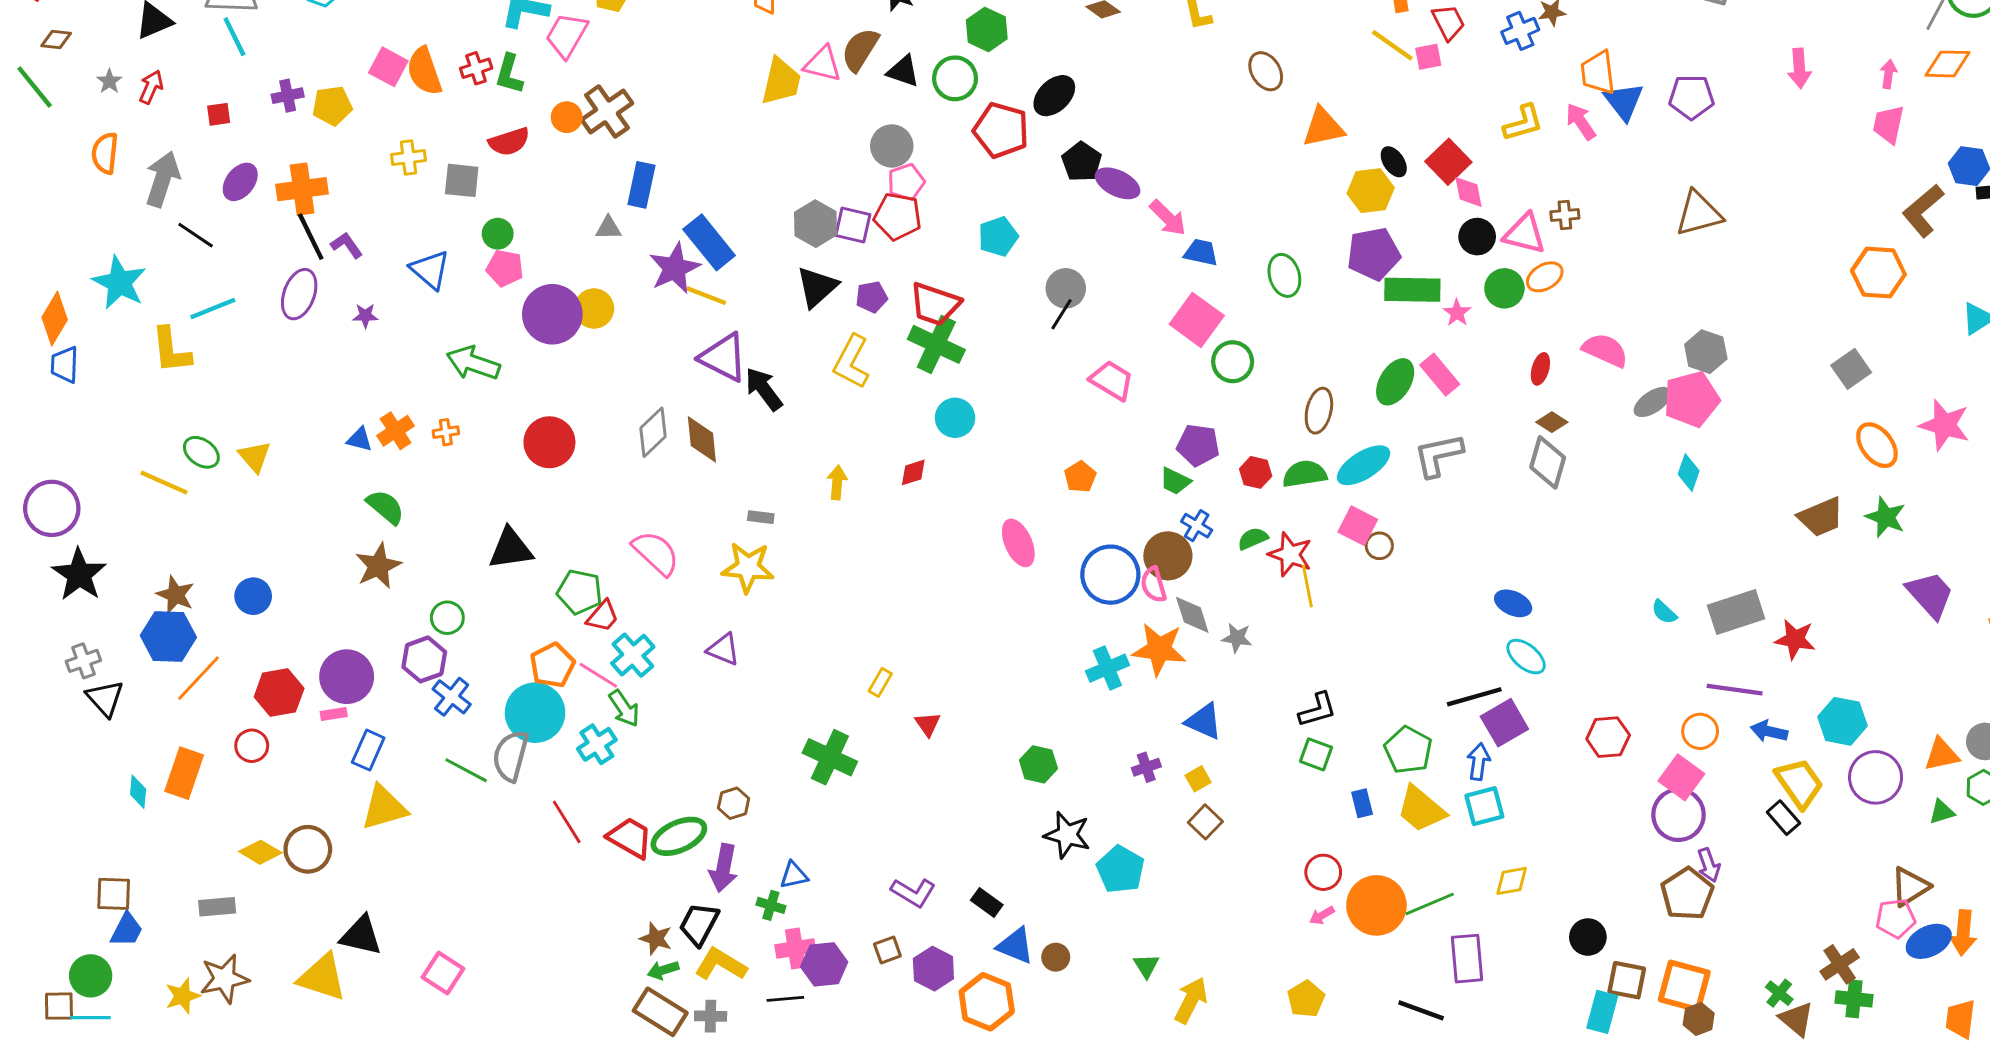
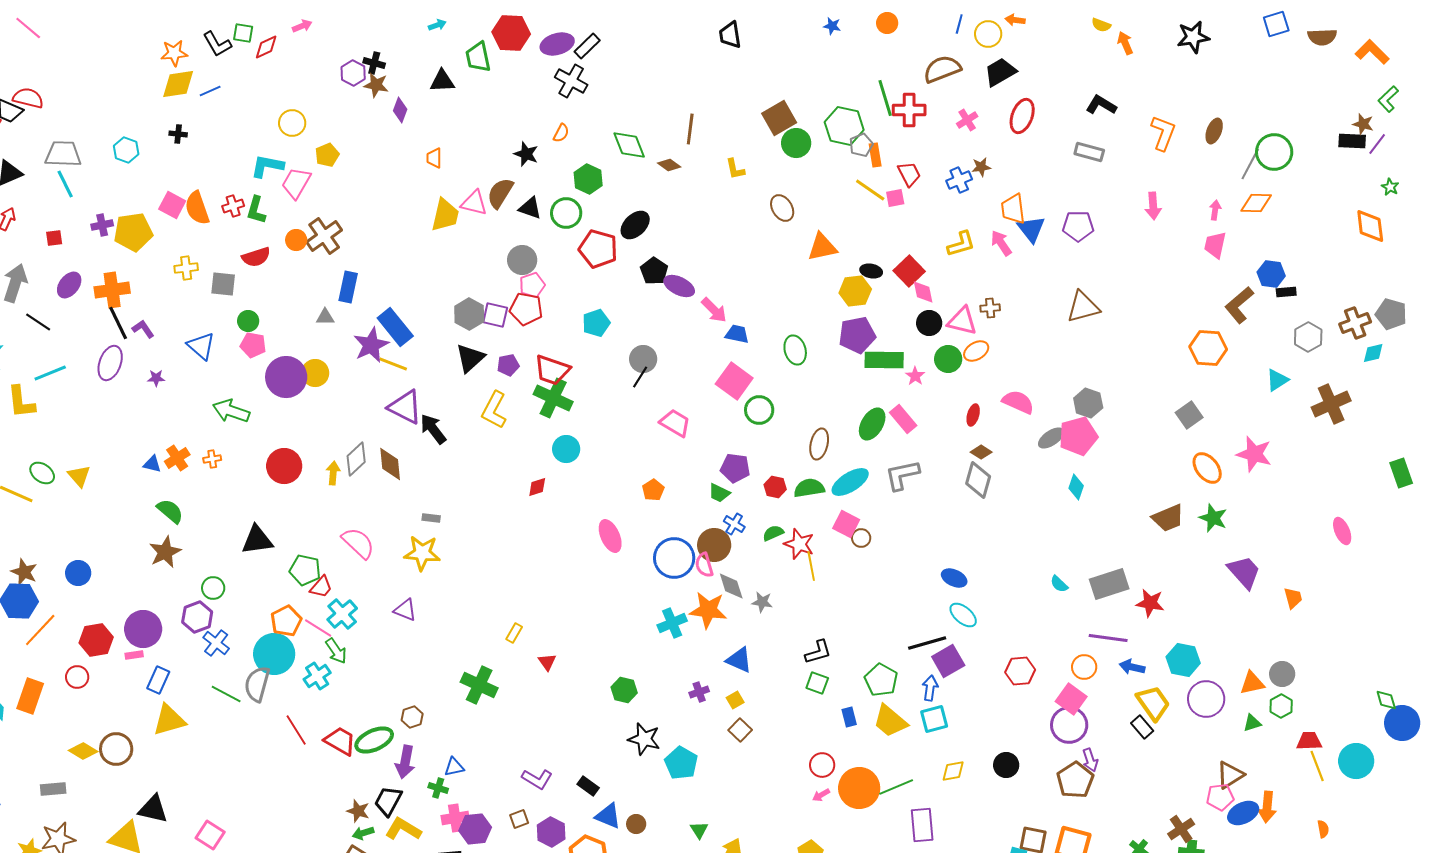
yellow pentagon: (332, 106) -> (133, 232), size x1.4
black ellipse: (1394, 162) -> (871, 271), turned -45
yellow arrow: (837, 483) -> (333, 473), moved
black circle: (1588, 937) -> (1006, 765), moved

